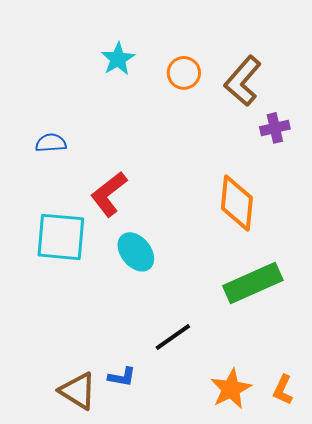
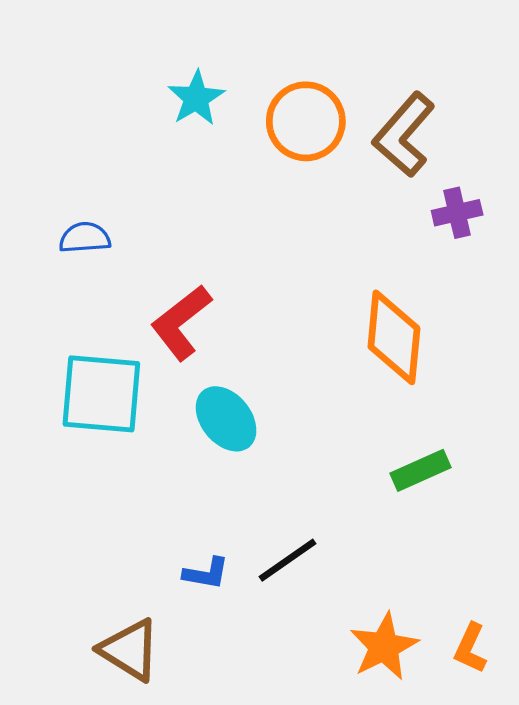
orange circle: (184, 73) -> (306, 121), size x1.4
green rectangle: (253, 283) -> (421, 470), size x0.6
blue L-shape: (122, 377) -> (206, 573), moved

